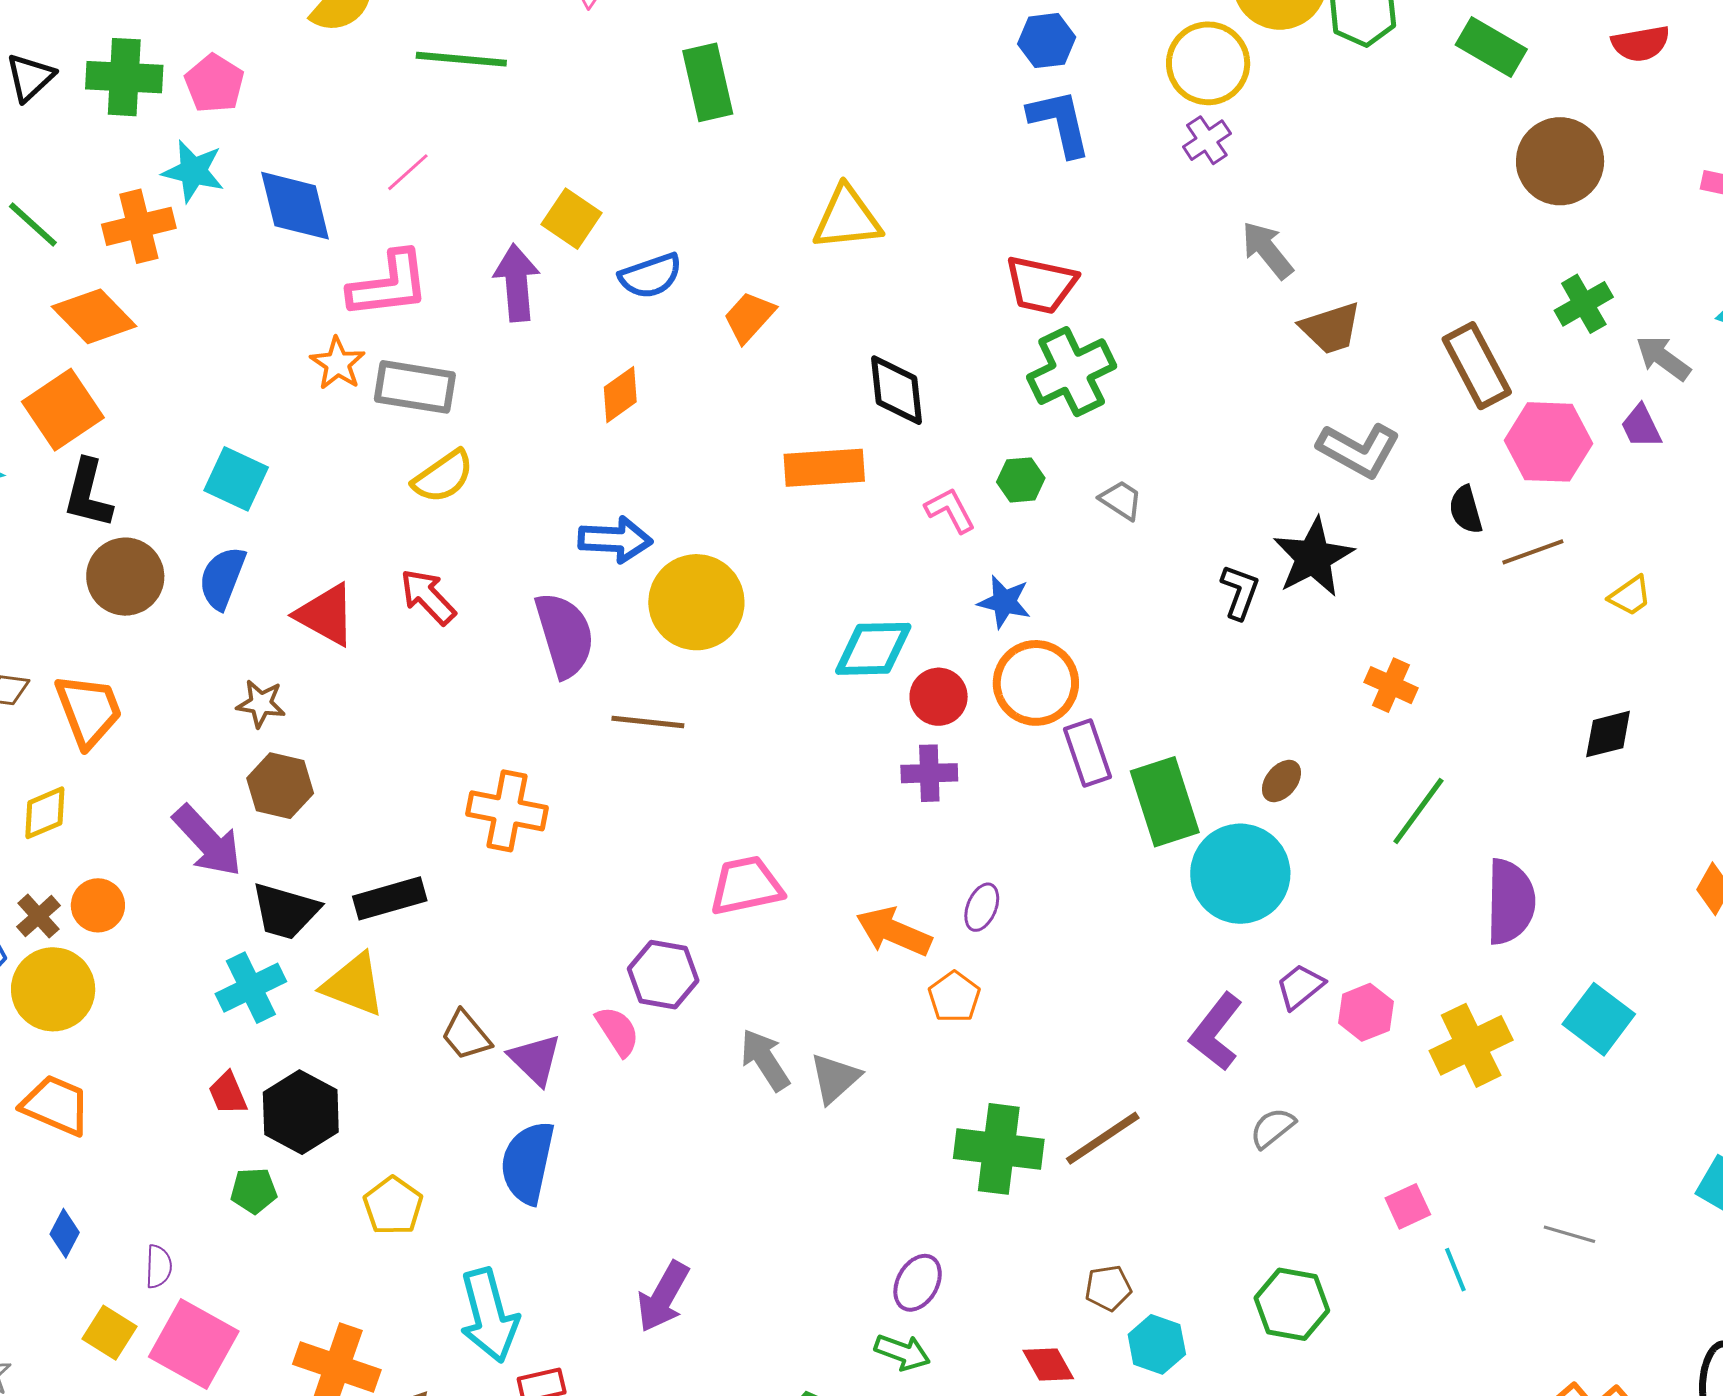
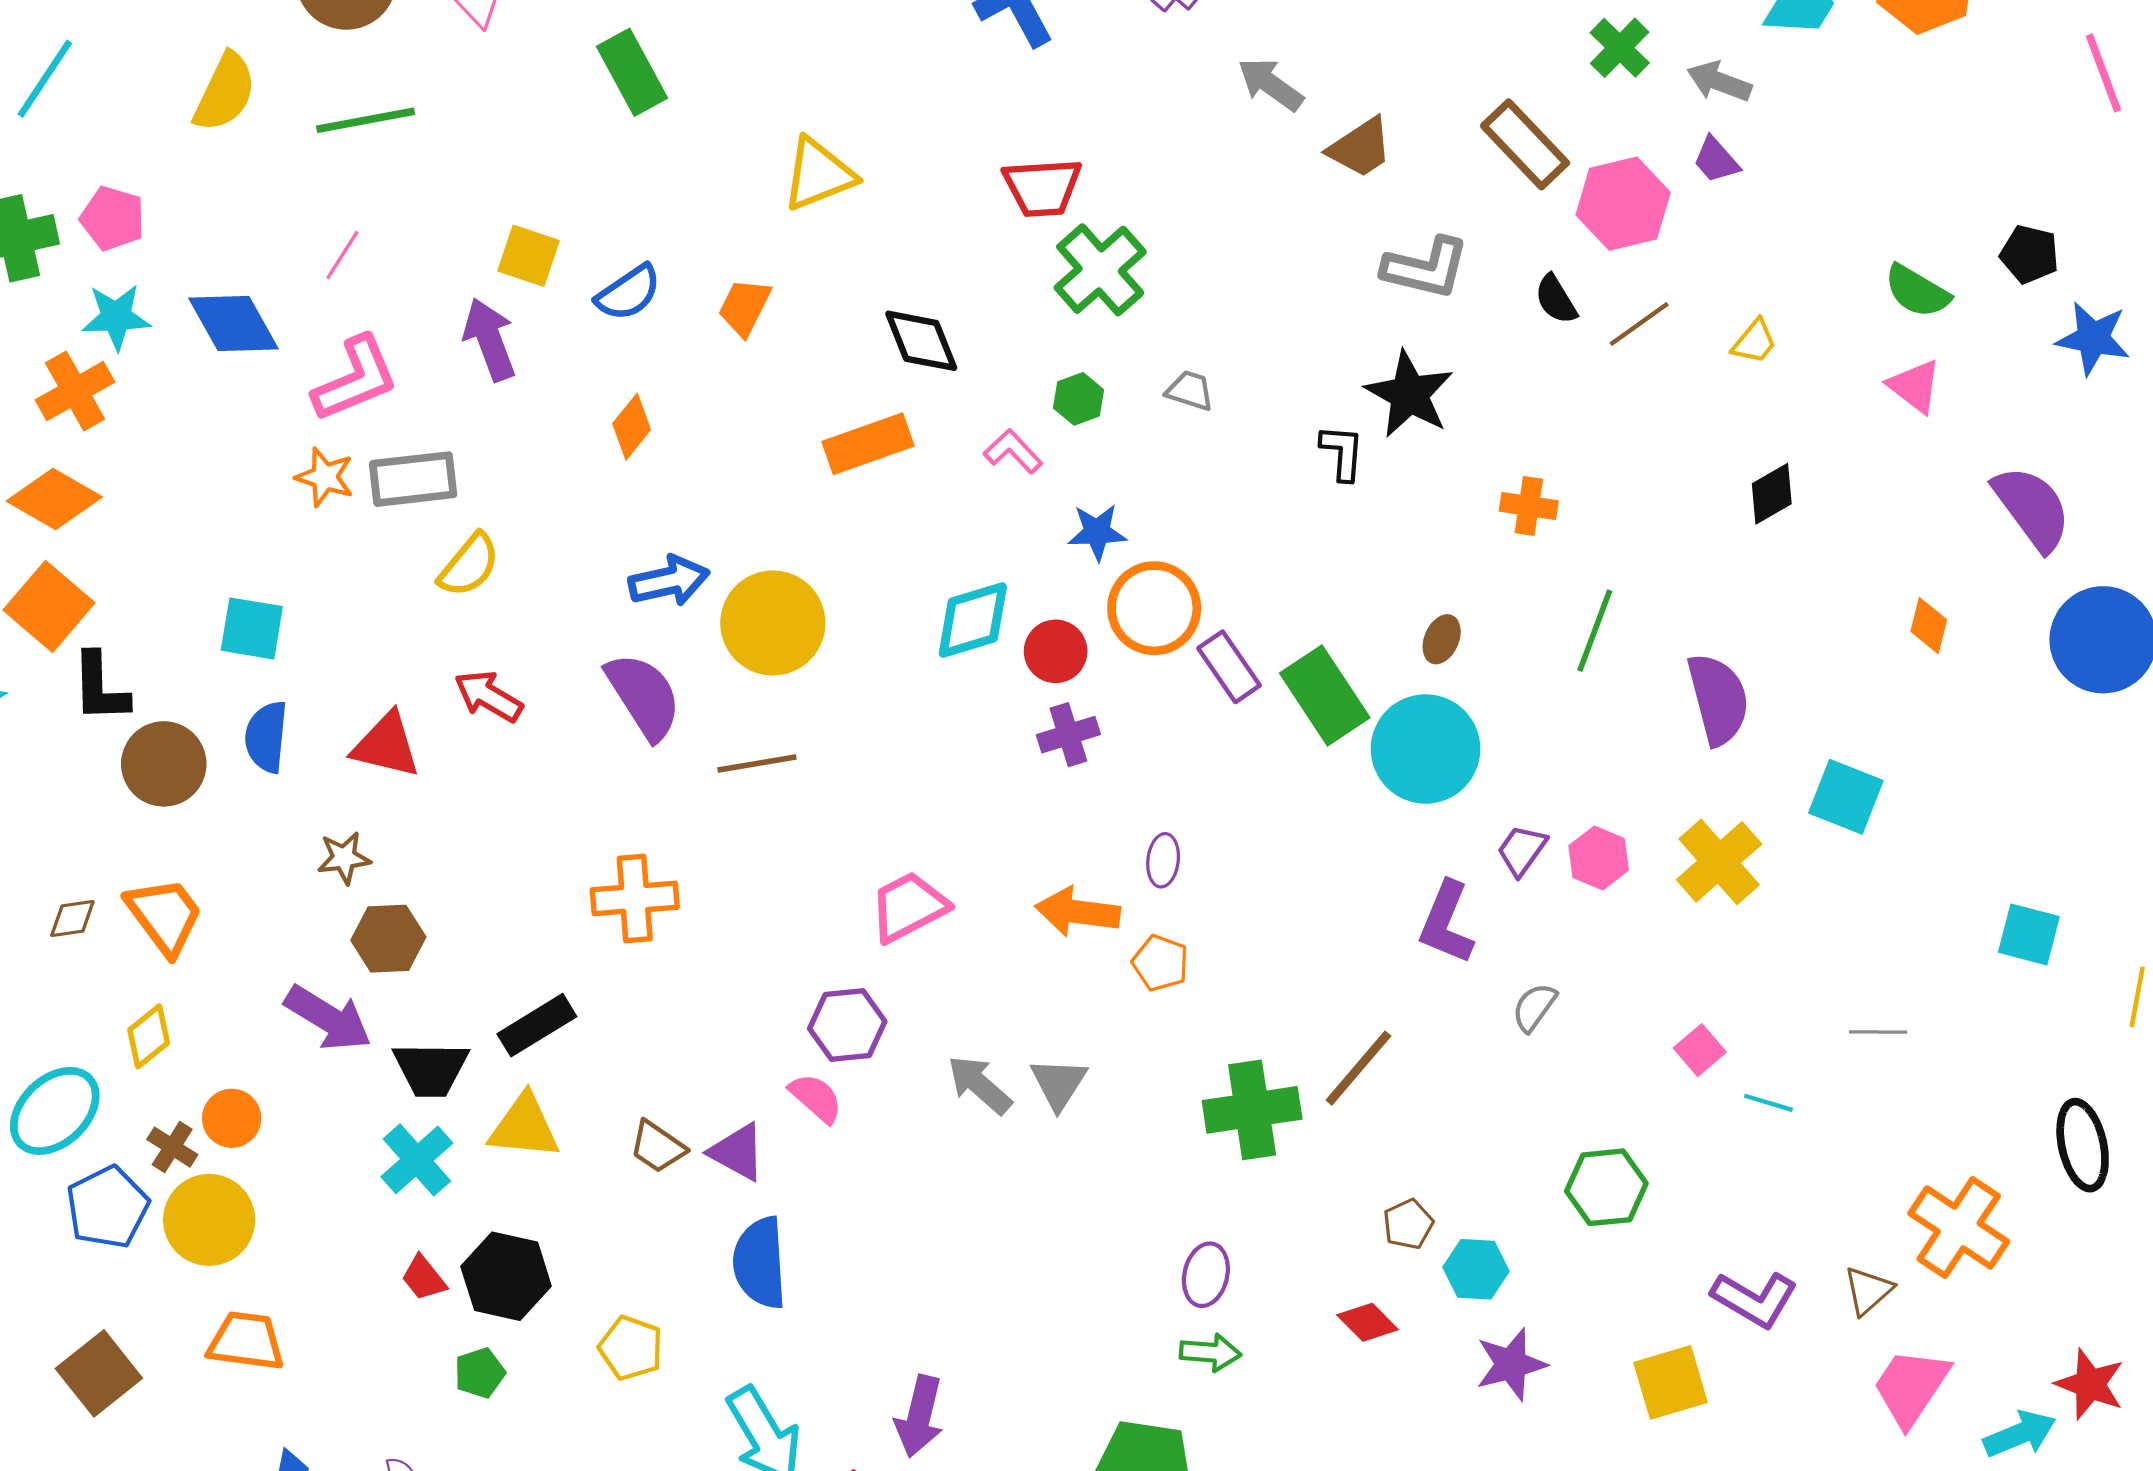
cyan line: (1455, 1270) -> (1768, 1103), turned -36
purple arrow: (663, 1297) -> (919, 1416), moved

